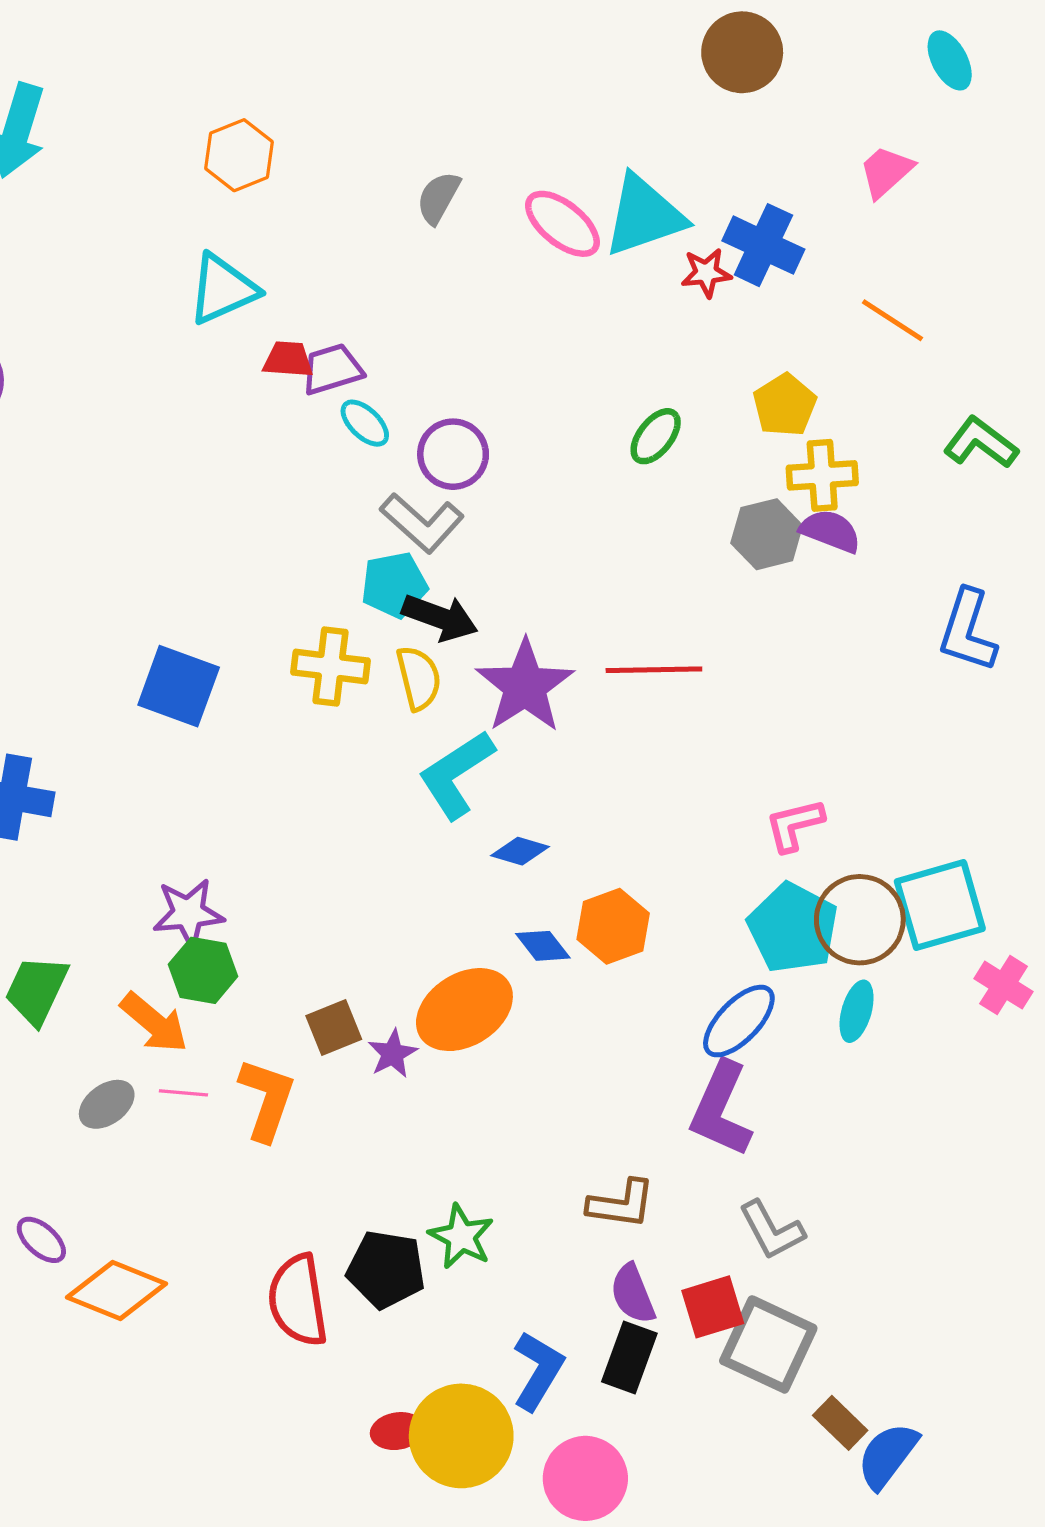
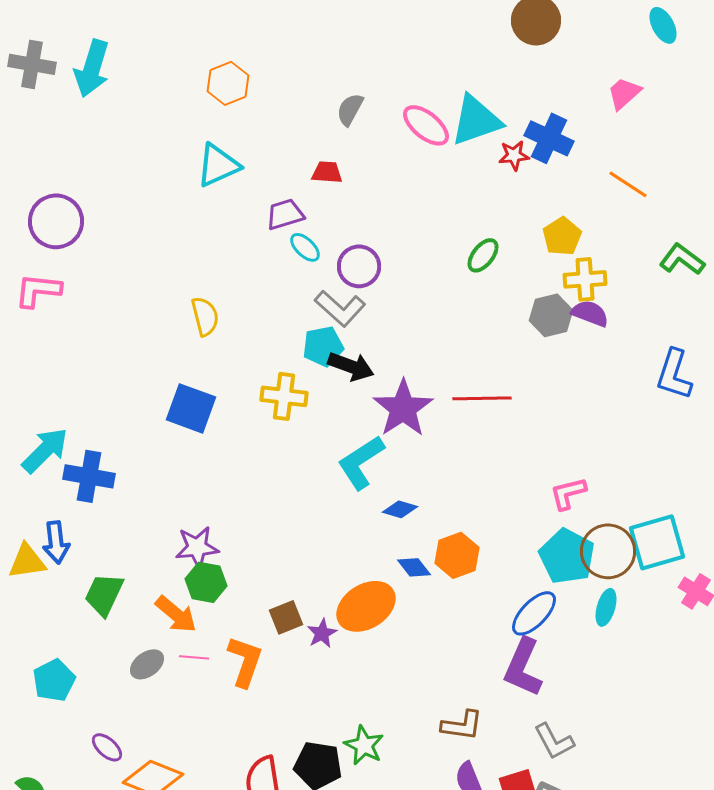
red trapezoid: (288, 359) -> (327, 172), moved
yellow semicircle: (419, 678) -> (205, 316), moved

